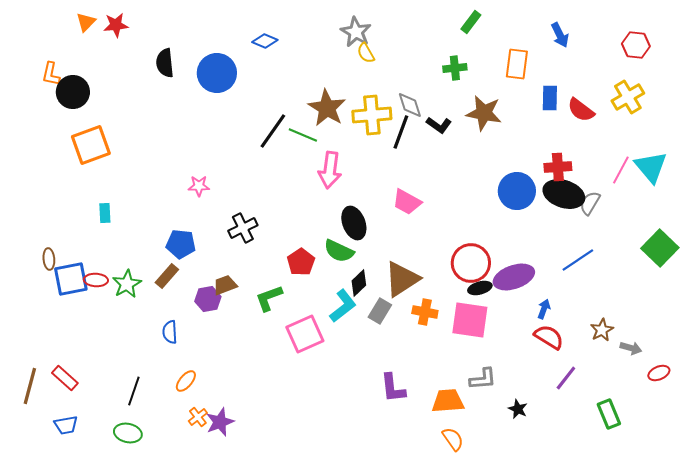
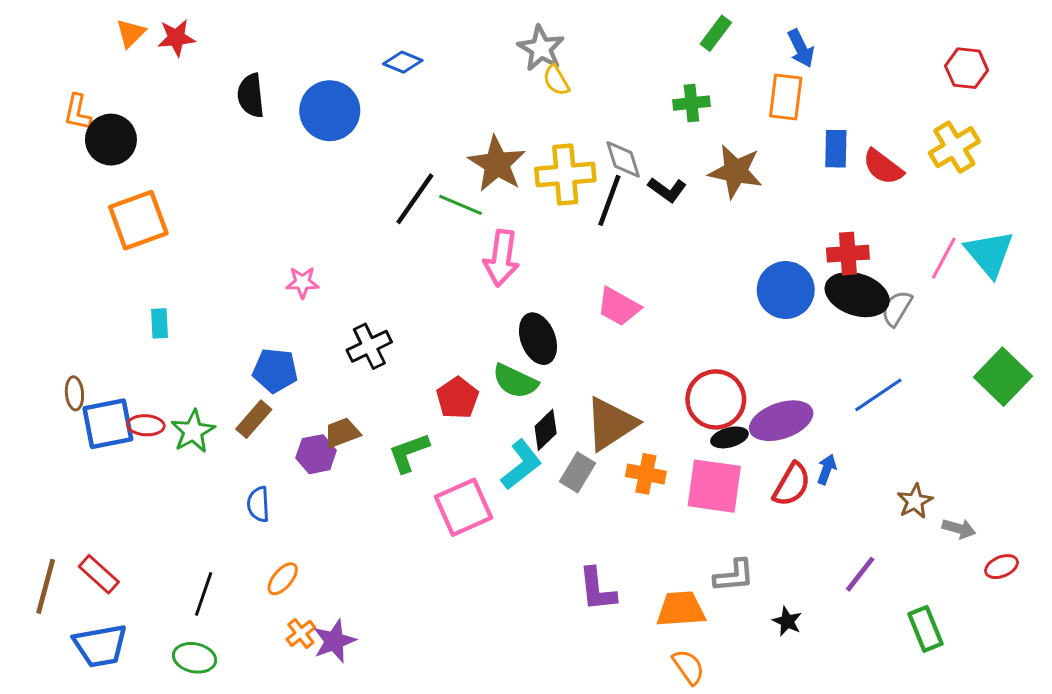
blue arrow: (560, 35) -> (801, 48), moved
red semicircle: (549, 337) -> (792, 485), moved, turned 88
blue trapezoid: (66, 425) -> (100, 646), size x1.5

